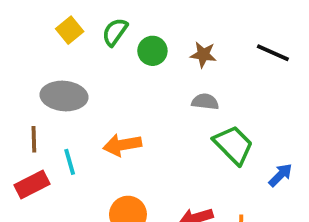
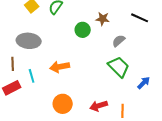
green circle: (152, 51) -> (83, 30), moved
gray semicircle: (205, 102) -> (119, 41), moved, turned -48

